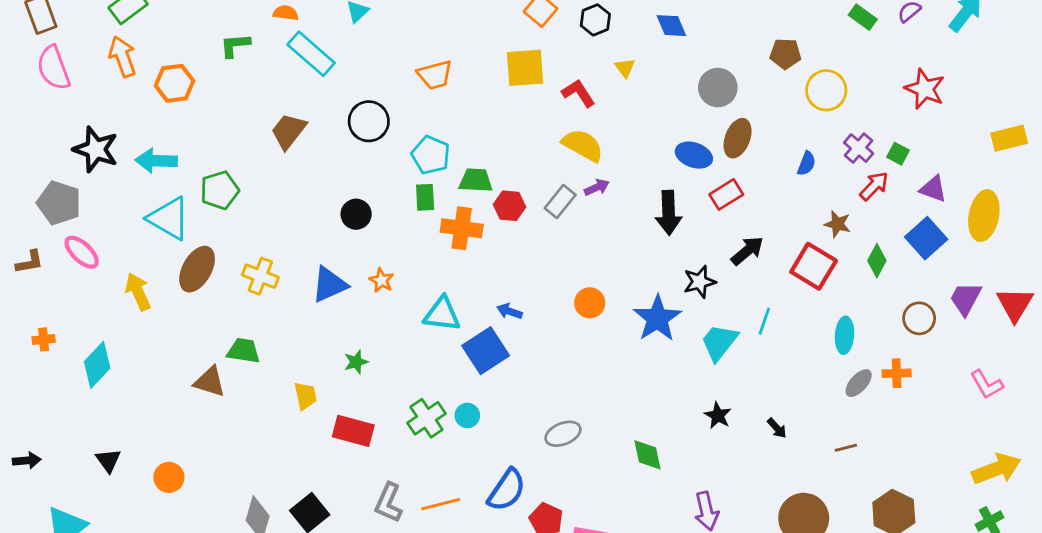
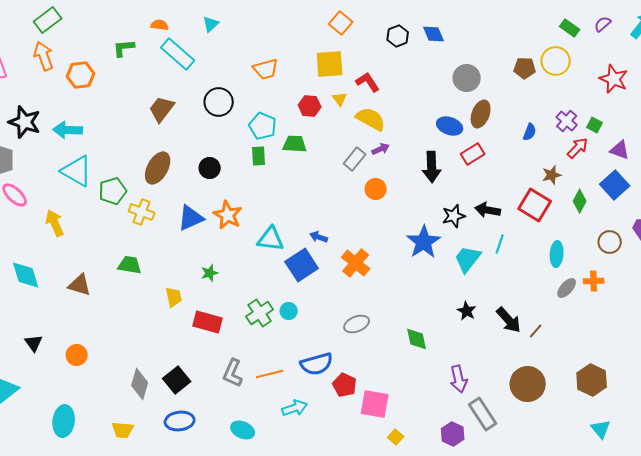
black hexagon: (595, 20) -> (398, 36), moved
brown pentagon: (785, 54) -> (525, 68), moved
yellow triangle: (625, 68) -> (340, 99), moved
yellow circle: (826, 90) -> (556, 61), moved
green pentagon: (220, 190) -> (113, 191), moved
red hexagon: (510, 206) -> (310, 106), moved
brown star: (837, 224) -> (552, 175), turned -30
orange cross: (462, 228) -> (356, 263), moved, turned 32
black arrow: (747, 251) -> (488, 210), moved, turned -130
brown ellipse: (197, 269) -> (158, 168), moved
orange star: (381, 280) -> (228, 215), size x1.6
orange circle: (590, 303) -> (376, 189), moved
cyan diamond: (97, 365) -> (26, 275), turned -60
brown triangle: (210, 382) -> (80, 285), moved
black arrow: (777, 428) -> (509, 320), size x1.8
brown line: (846, 448) -> (536, 331), moved, turned -35
blue semicircle: (507, 490) -> (317, 364), turned 40

